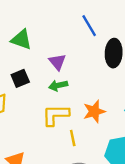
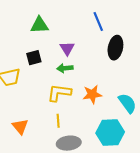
green triangle: (21, 39) -> (39, 25), turned -30
yellow line: (73, 138) -> (58, 121), moved

